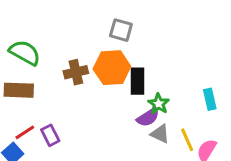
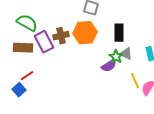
black rectangle: (138, 81) -> (119, 33), moved
gray triangle: (160, 134) -> (126, 54), moved
purple rectangle: (50, 135) -> (44, 42), moved, size x1.5

